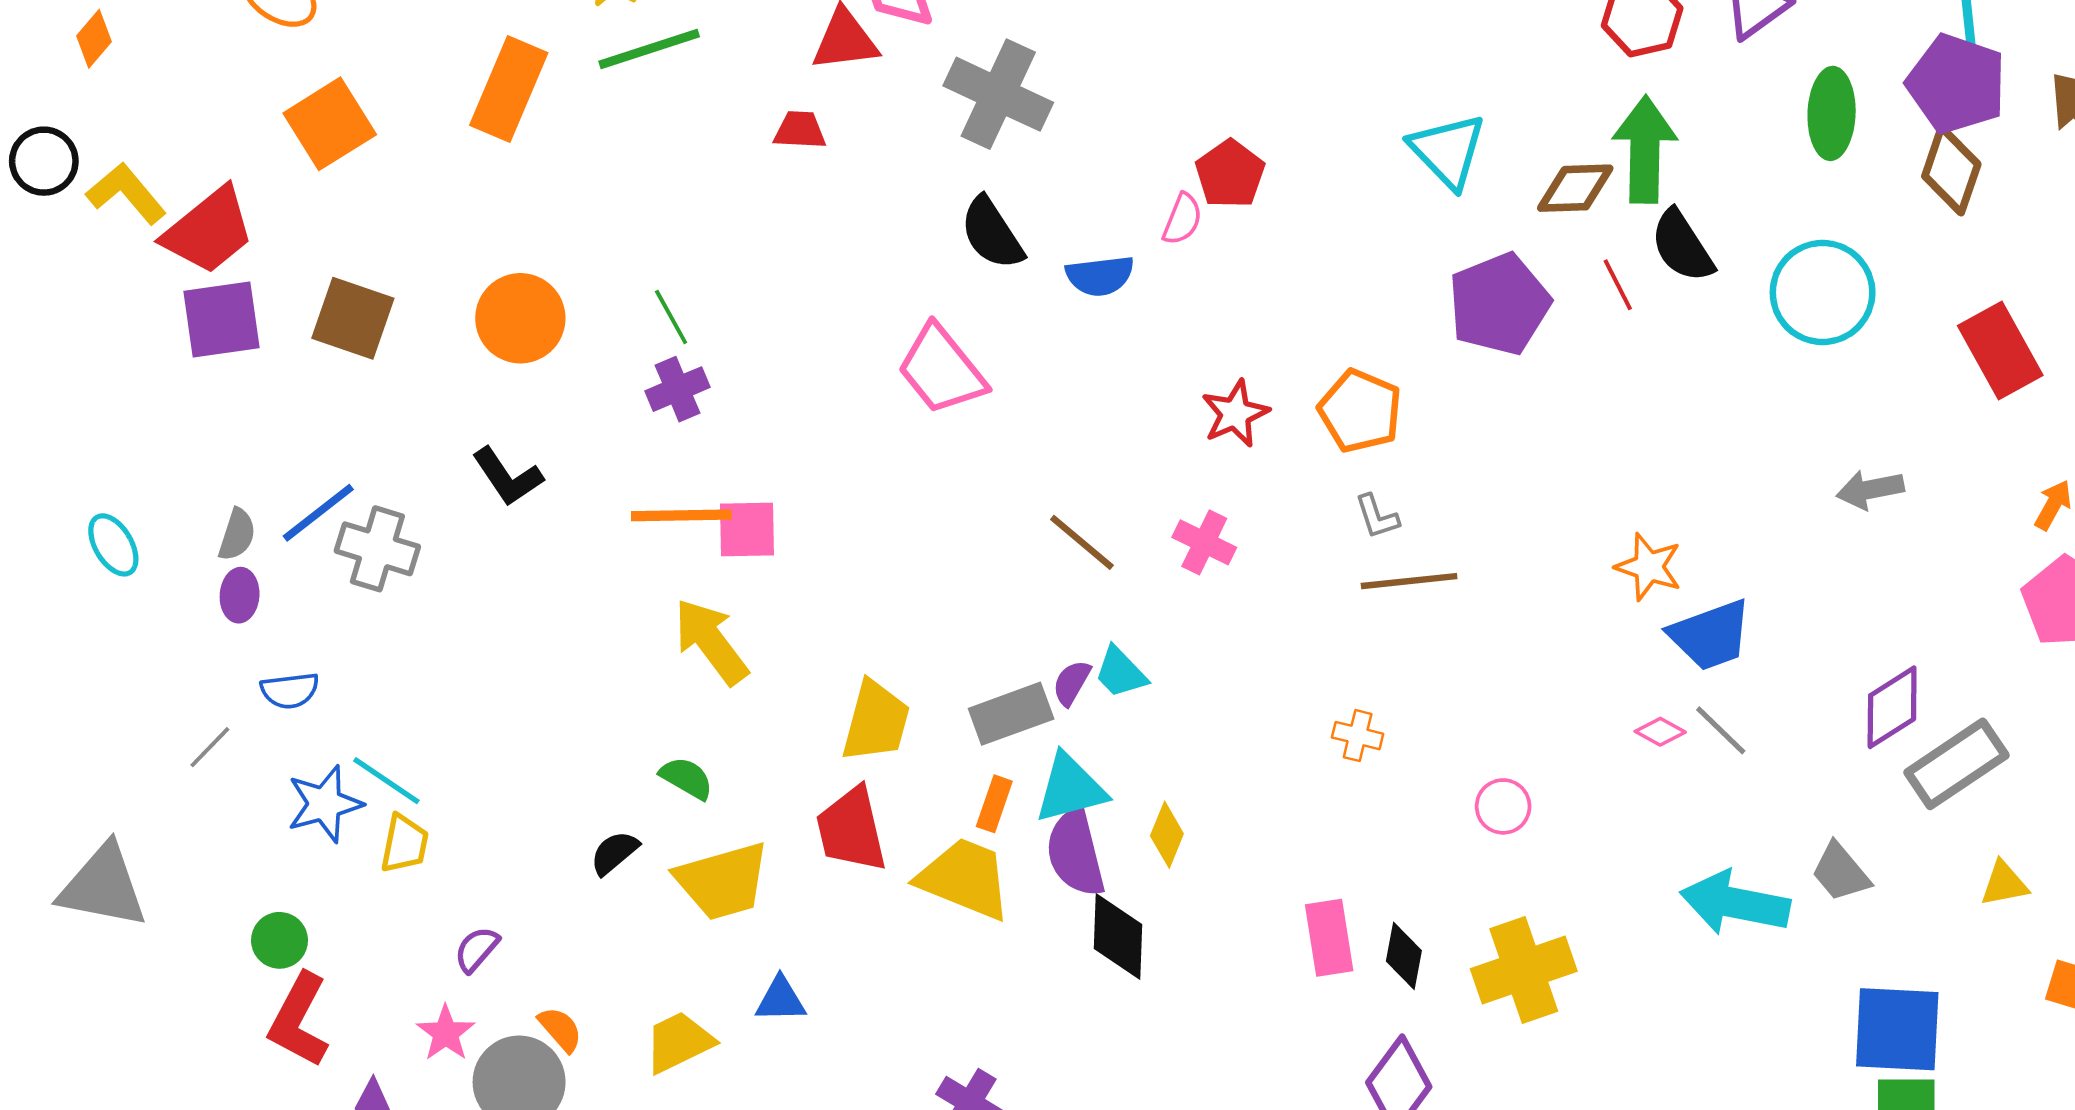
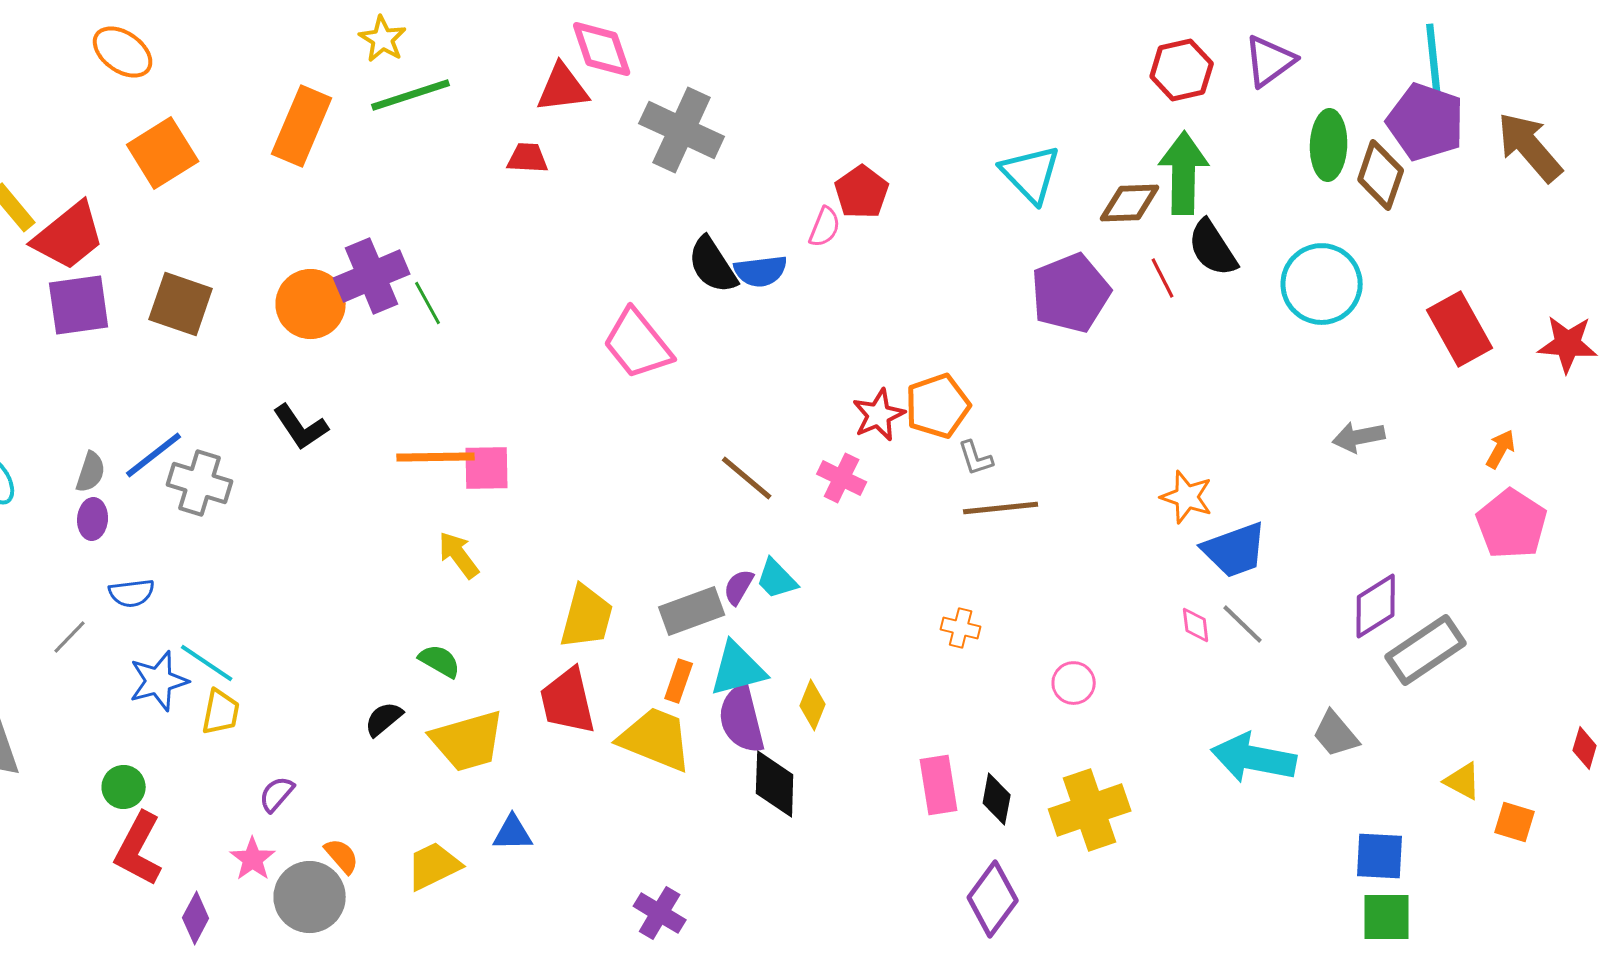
brown diamond: (1951, 170) -> (1381, 175), moved
black semicircle: (992, 233) -> (713, 265), moved
purple cross: (677, 389) -> (372, 276), moved, size x1.5
orange pentagon: (1360, 411) -> (938, 406), moved, turned 30
red star: (1235, 414) -> (879, 415), moved
yellow arrow: (711, 642) -> (459, 555), size x0.7
pink diamond: (1660, 732) -> (1196, 625), turned 54
yellow triangle: (2004, 884) -> (1463, 781), moved, turned 39
blue square: (1897, 1029) -> (1380, 856), size x0.7

